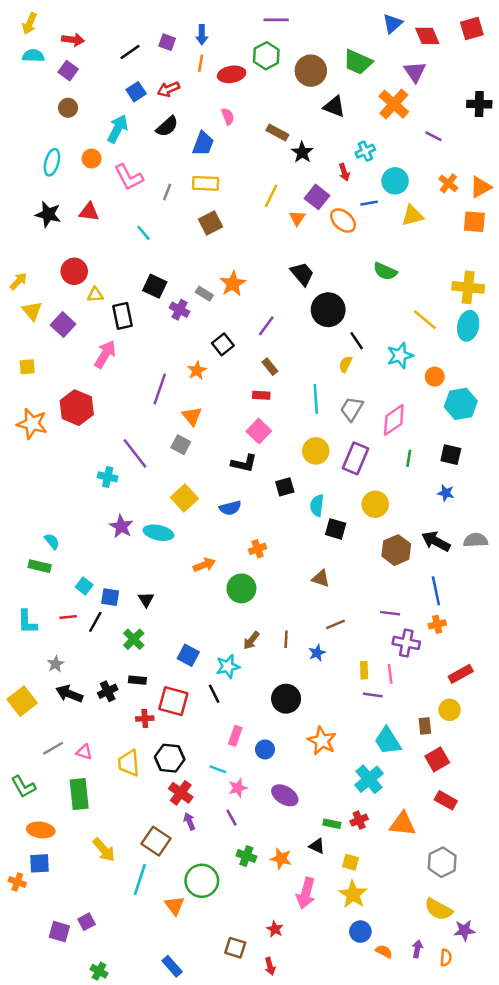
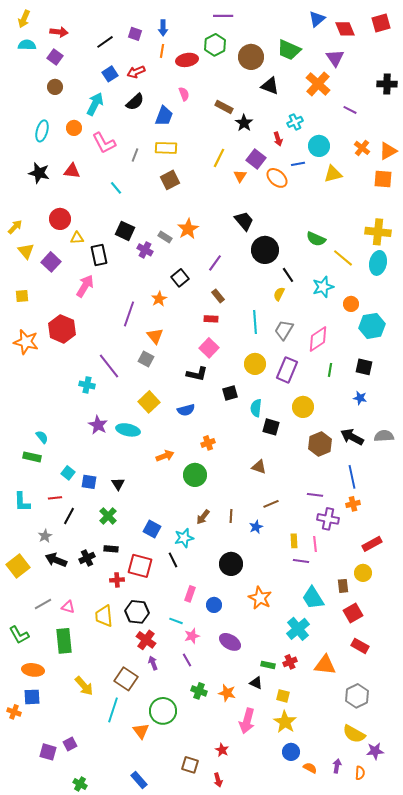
green semicircle: (385, 271) -> (316, 239), moved
black line: (95, 622) -> (69, 516), moved

